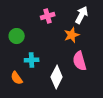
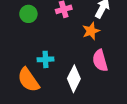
green circle: (17, 36) -> (28, 14), moved
orange semicircle: (17, 78) -> (28, 80), size x1.6

